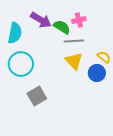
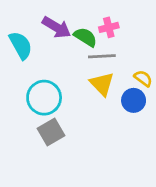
cyan semicircle: (15, 33) -> (21, 45), turned -40
cyan circle: (21, 64) -> (44, 98), moved

